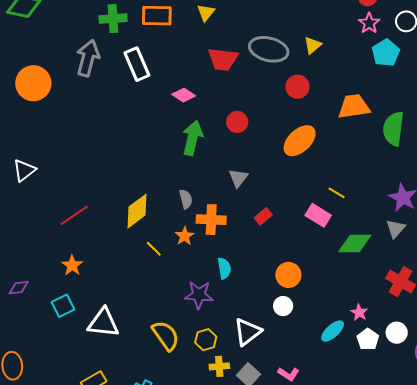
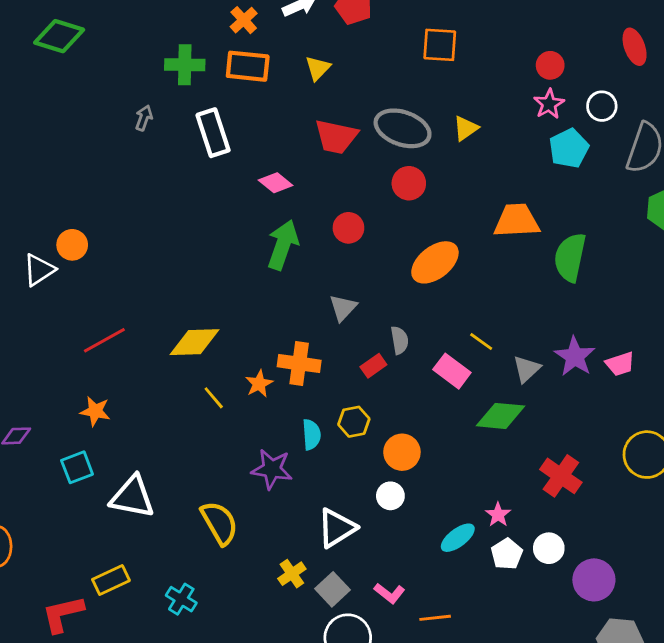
gray arrow: (88, 58) -> (144, 118), size x0.5
orange circle: (33, 83) -> (72, 245), moved, size x0.6
red circle: (297, 87) -> (409, 183), moved
gray semicircle: (186, 199) -> (400, 340), moved
yellow diamond: (137, 211) -> (195, 342), turned 30
gray triangle: (395, 229) -> (527, 369), moved
orange star: (72, 265) -> (95, 411), turned -30
yellow hexagon: (206, 340) -> (354, 422), moved
yellow cross: (219, 366) -> (292, 574), turned -36

